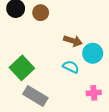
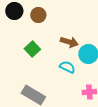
green square: (22, 68) -> (32, 49), moved, size x0.7

